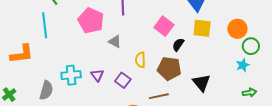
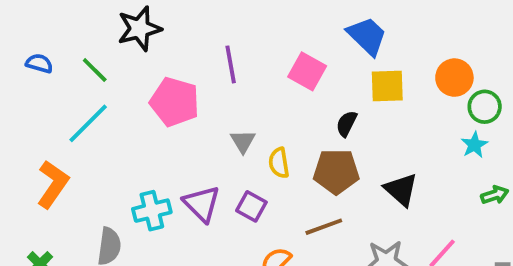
cyan line: (45, 25) -> (88, 123), turned 60
pink square: (164, 26) -> (307, 71), moved
gray triangle: (115, 42) -> (243, 141), moved, turned 40
orange L-shape: (22, 54) -> (53, 184), turned -40
purple triangle: (97, 75) -> (202, 204), size x1.5

